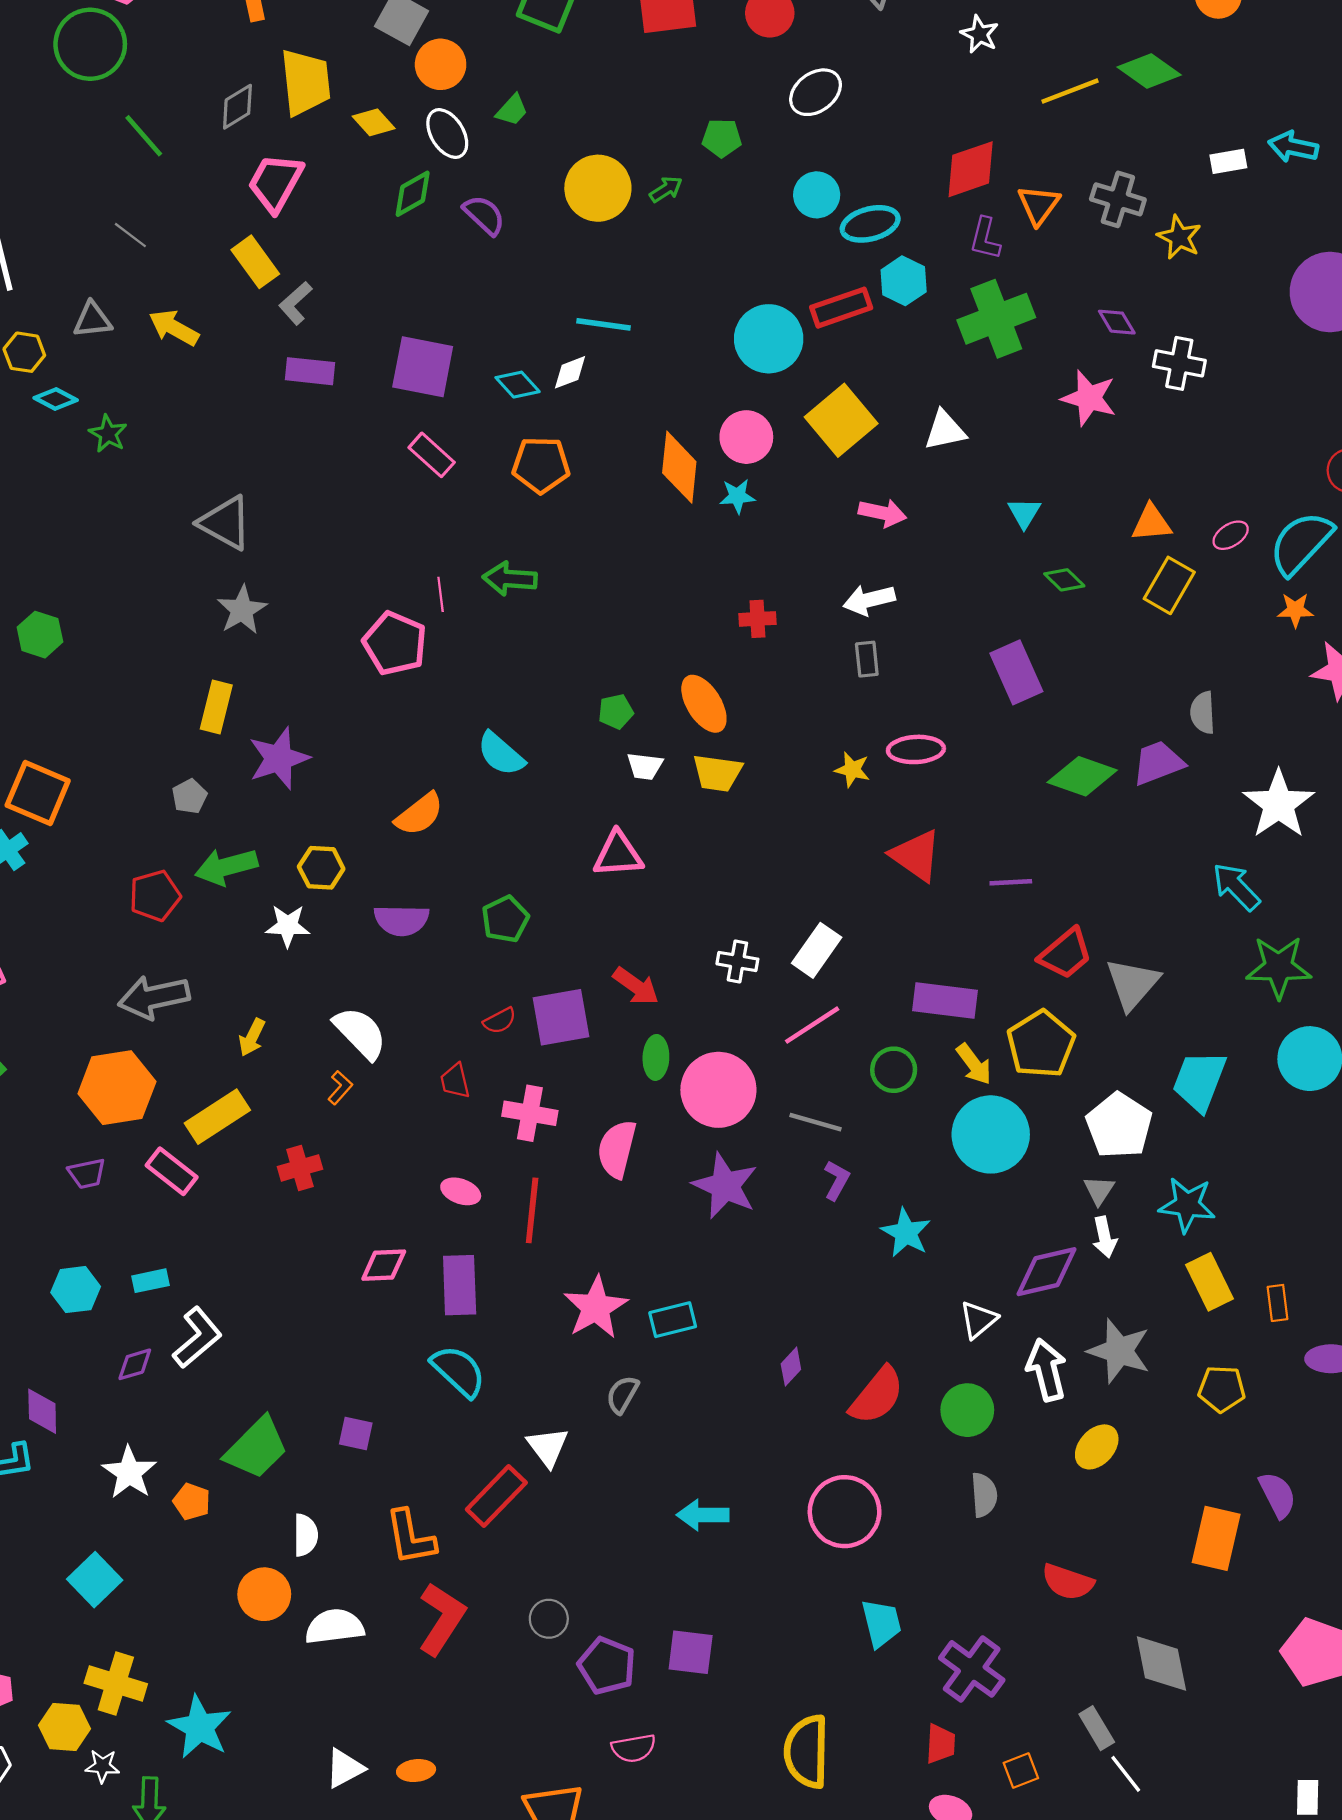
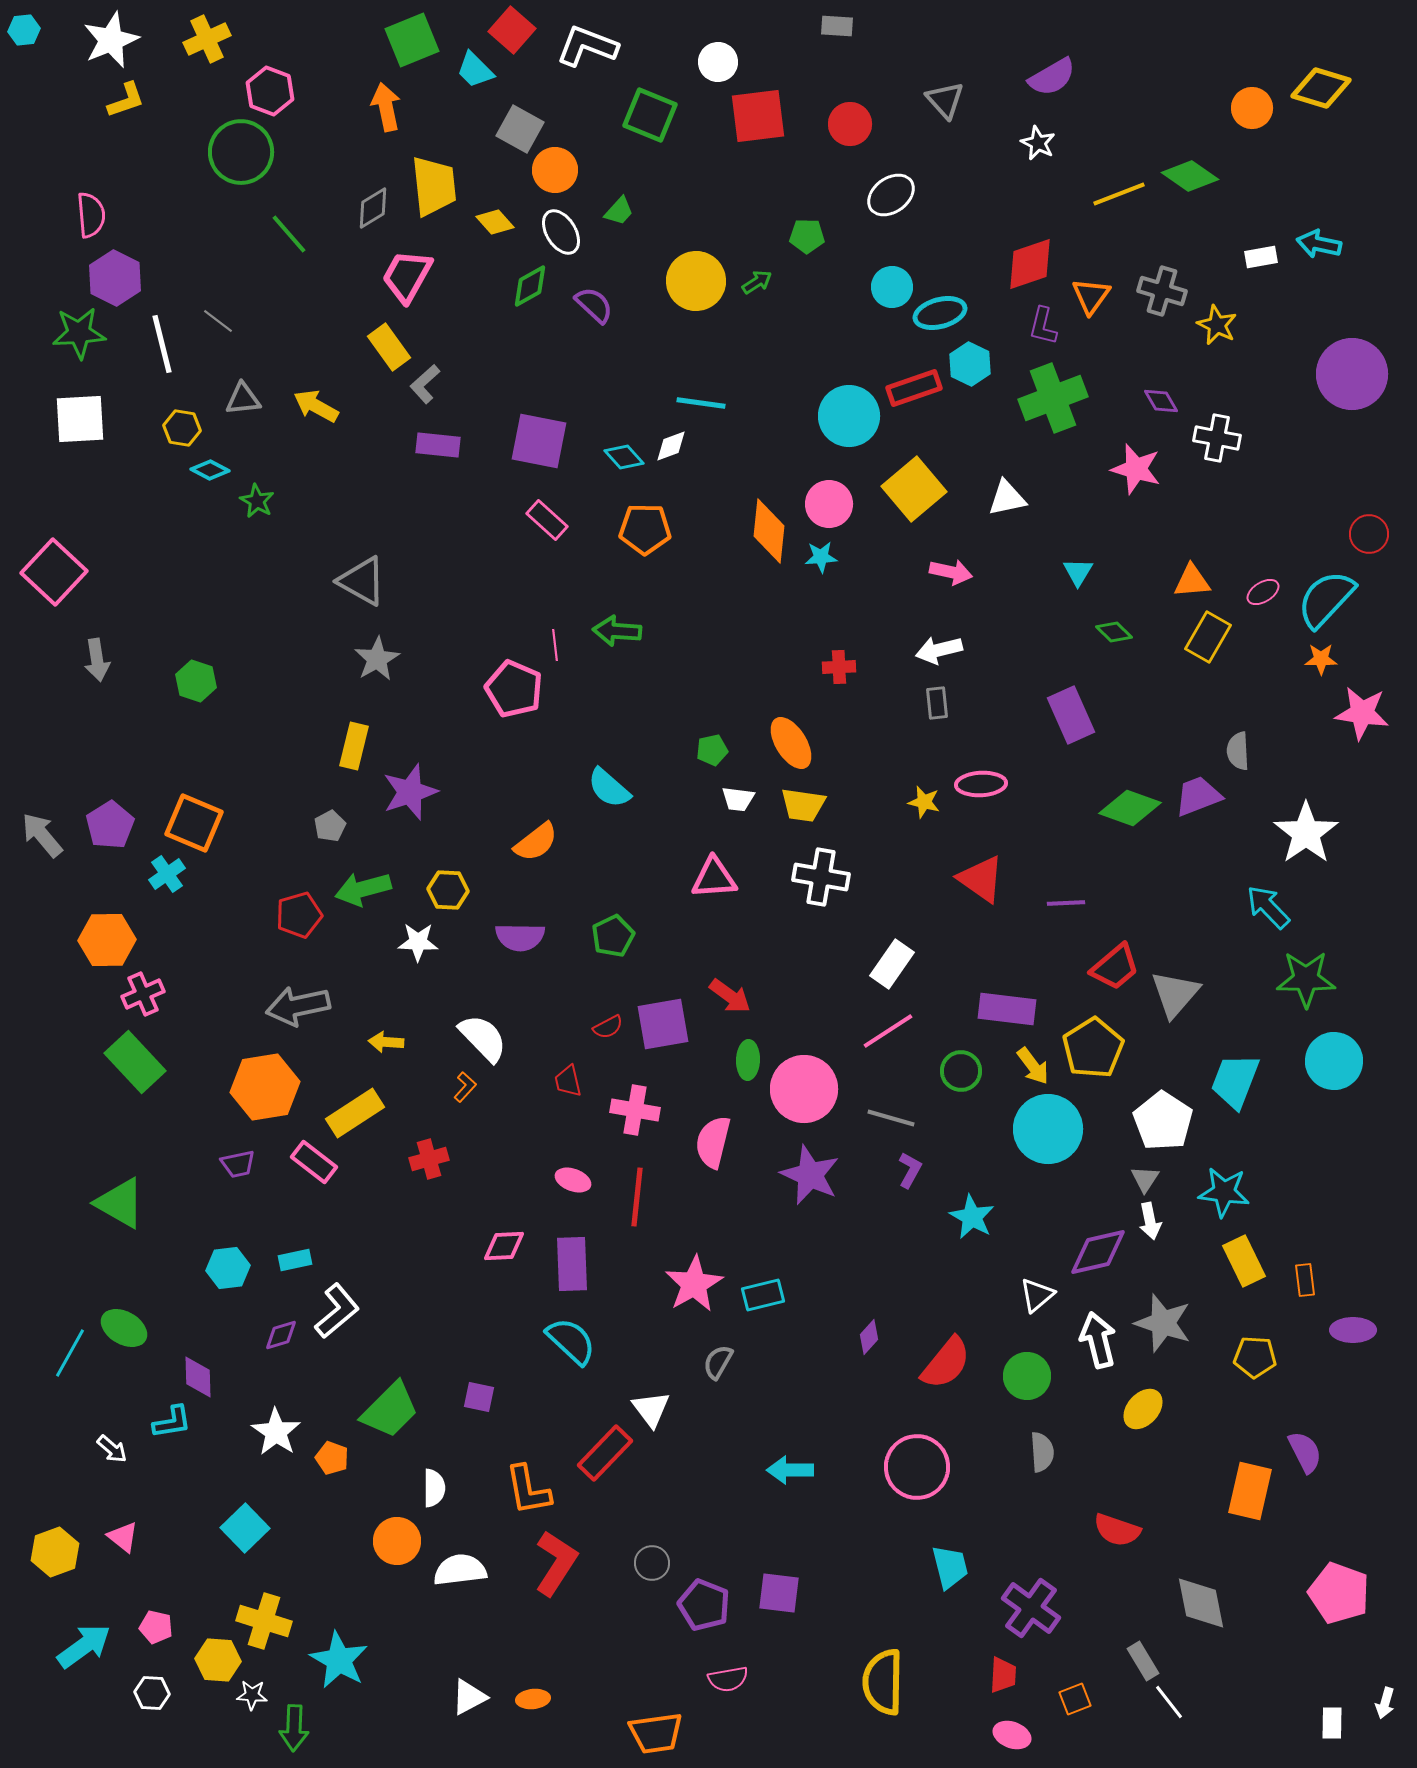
gray line: (130, 235) -> (218, 321), moved
white cross: (737, 961) -> (821, 877), moved, size x1.5
yellow arrow: (252, 1037) -> (386, 1042), turned 68

